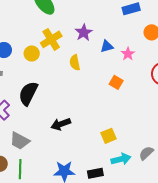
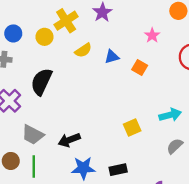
blue triangle: (107, 46) -> (112, 57), moved
yellow semicircle: (75, 63) -> (83, 50), moved, turned -112
black arrow: (61, 124) -> (69, 140), moved
cyan arrow: (121, 159) -> (170, 115), moved

